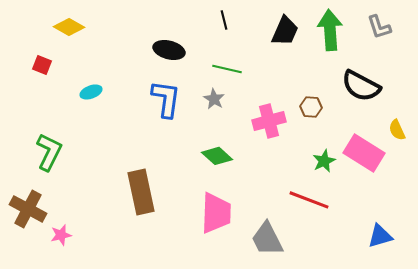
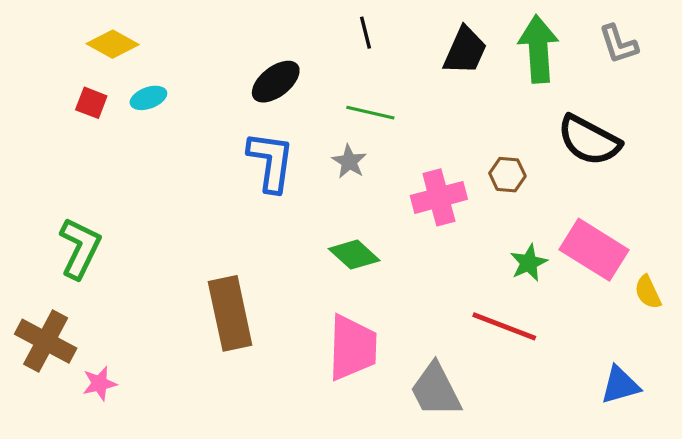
black ellipse: (169, 50) -> (276, 82), turned -52
red square: (42, 65) -> (91, 103), moved
cyan ellipse: (91, 92) -> (148, 98), moved
yellow semicircle: (397, 130) -> (648, 292), moved

